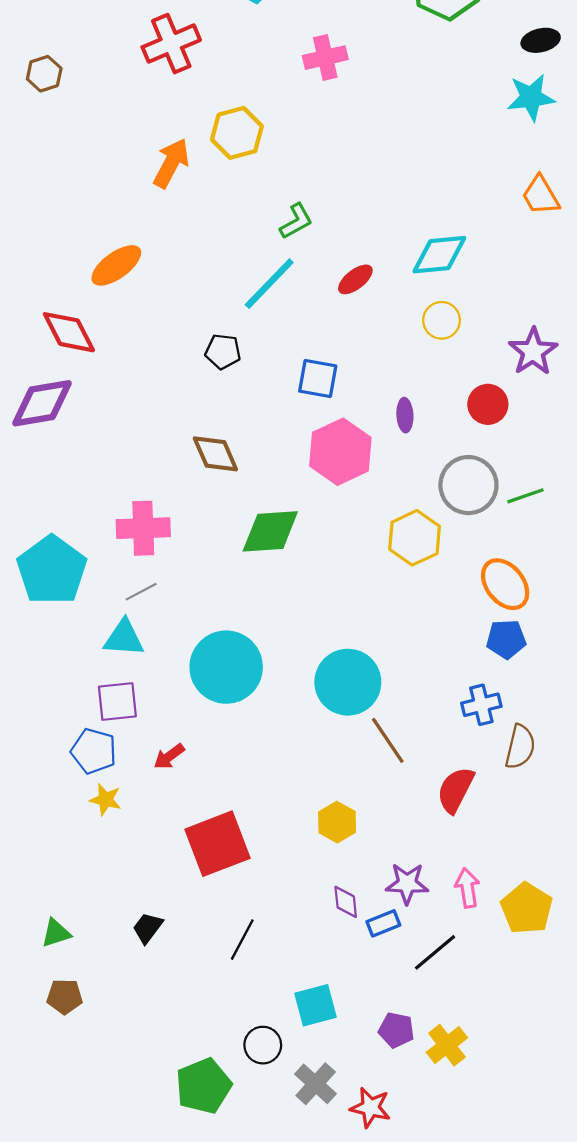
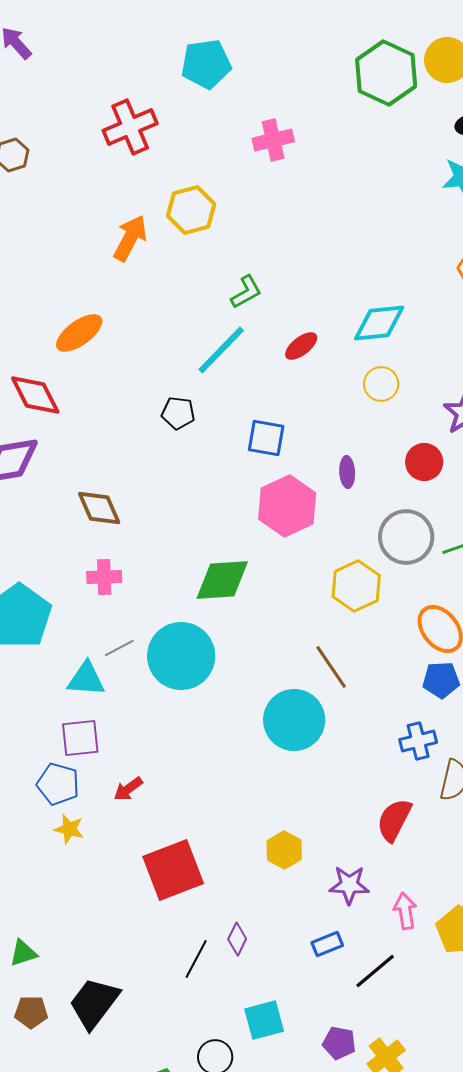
brown diamond: (215, 454) -> (99, 508), moved
pink cross: (143, 528) -> (104, 577), size x0.7
gray line: (141, 592) -> (119, 648), moved
cyan circle: (226, 667) -> (181, 656), moved
brown line: (388, 740) -> (331, 667), moved
purple star: (407, 884) -> (349, 885), moved
purple diamond: (346, 902) -> (237, 939), moved, turned 32
black trapezoid: (148, 928) -> (94, 1003), moved, size x1.8

